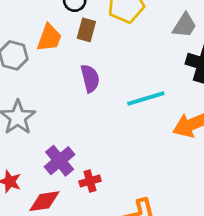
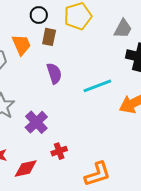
orange trapezoid: (49, 38) -> (21, 45), turned -40
purple cross: (60, 161) -> (36, 122), moved

